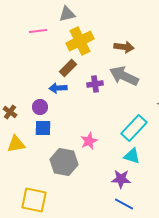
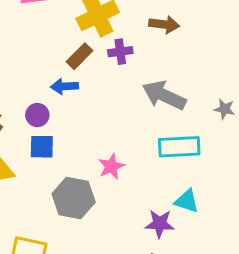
gray arrow: (124, 76) -> (164, 95), moved
purple cross: (95, 84) -> (120, 52), moved
cyan rectangle: (134, 128) -> (179, 147), turned 44
cyan triangle: (132, 156) -> (187, 201), moved

